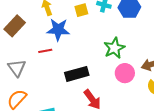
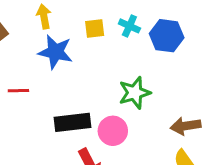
red line: (45, 51) -> (18, 91), moved
pink circle: (125, 73) -> (113, 131), moved

